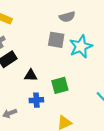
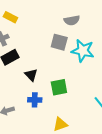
cyan star: (81, 46) -> (83, 51), turned 30
black triangle: (31, 75) -> (31, 75), turned 40

